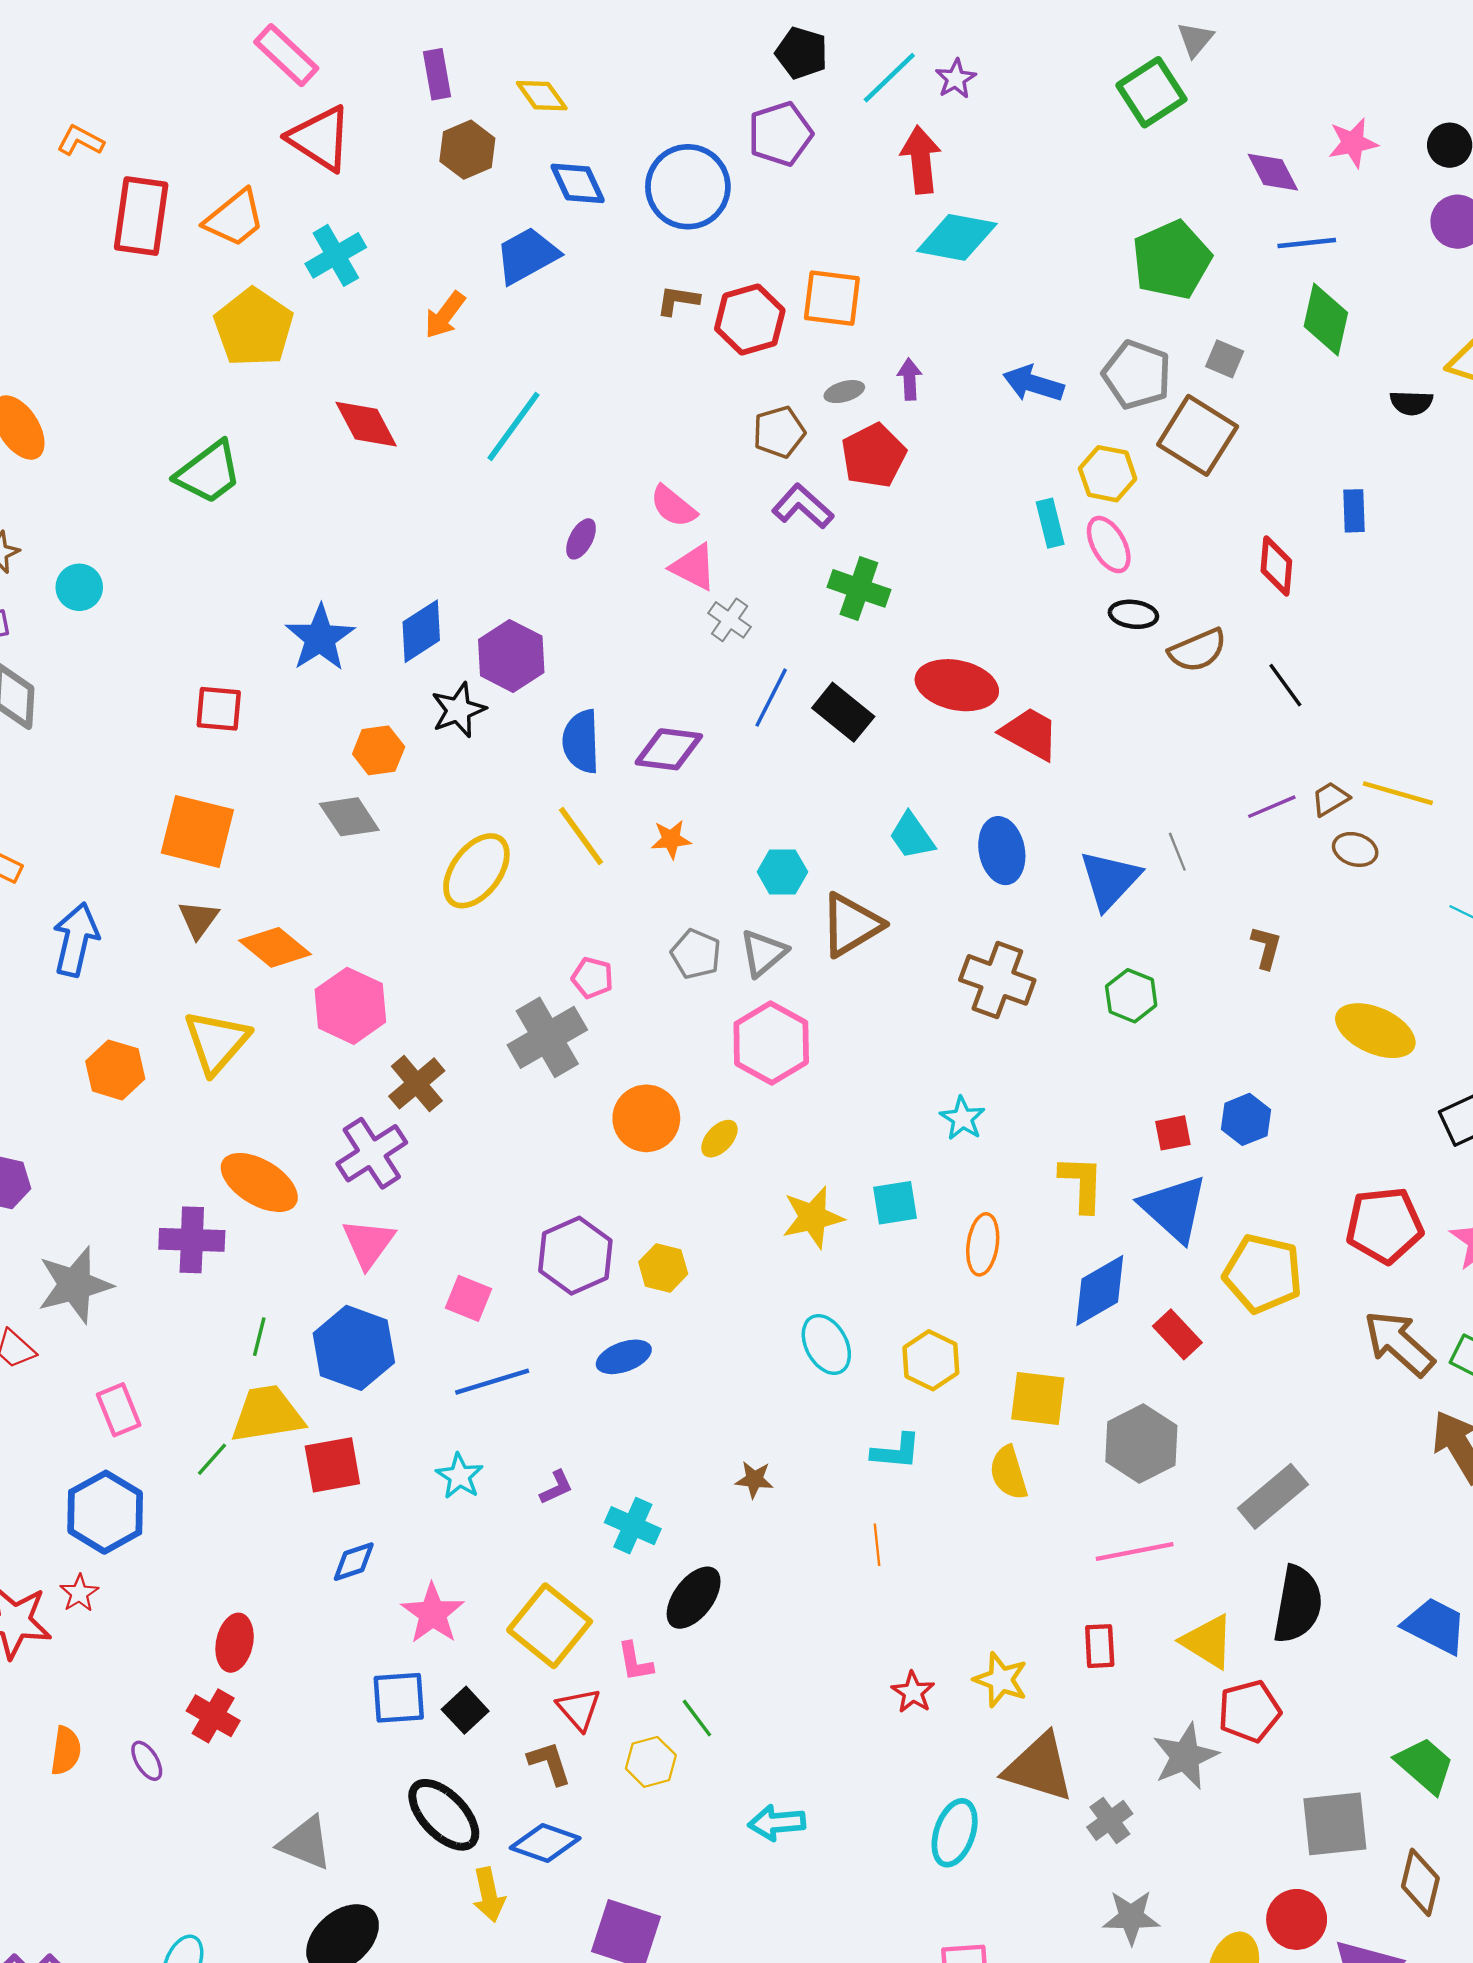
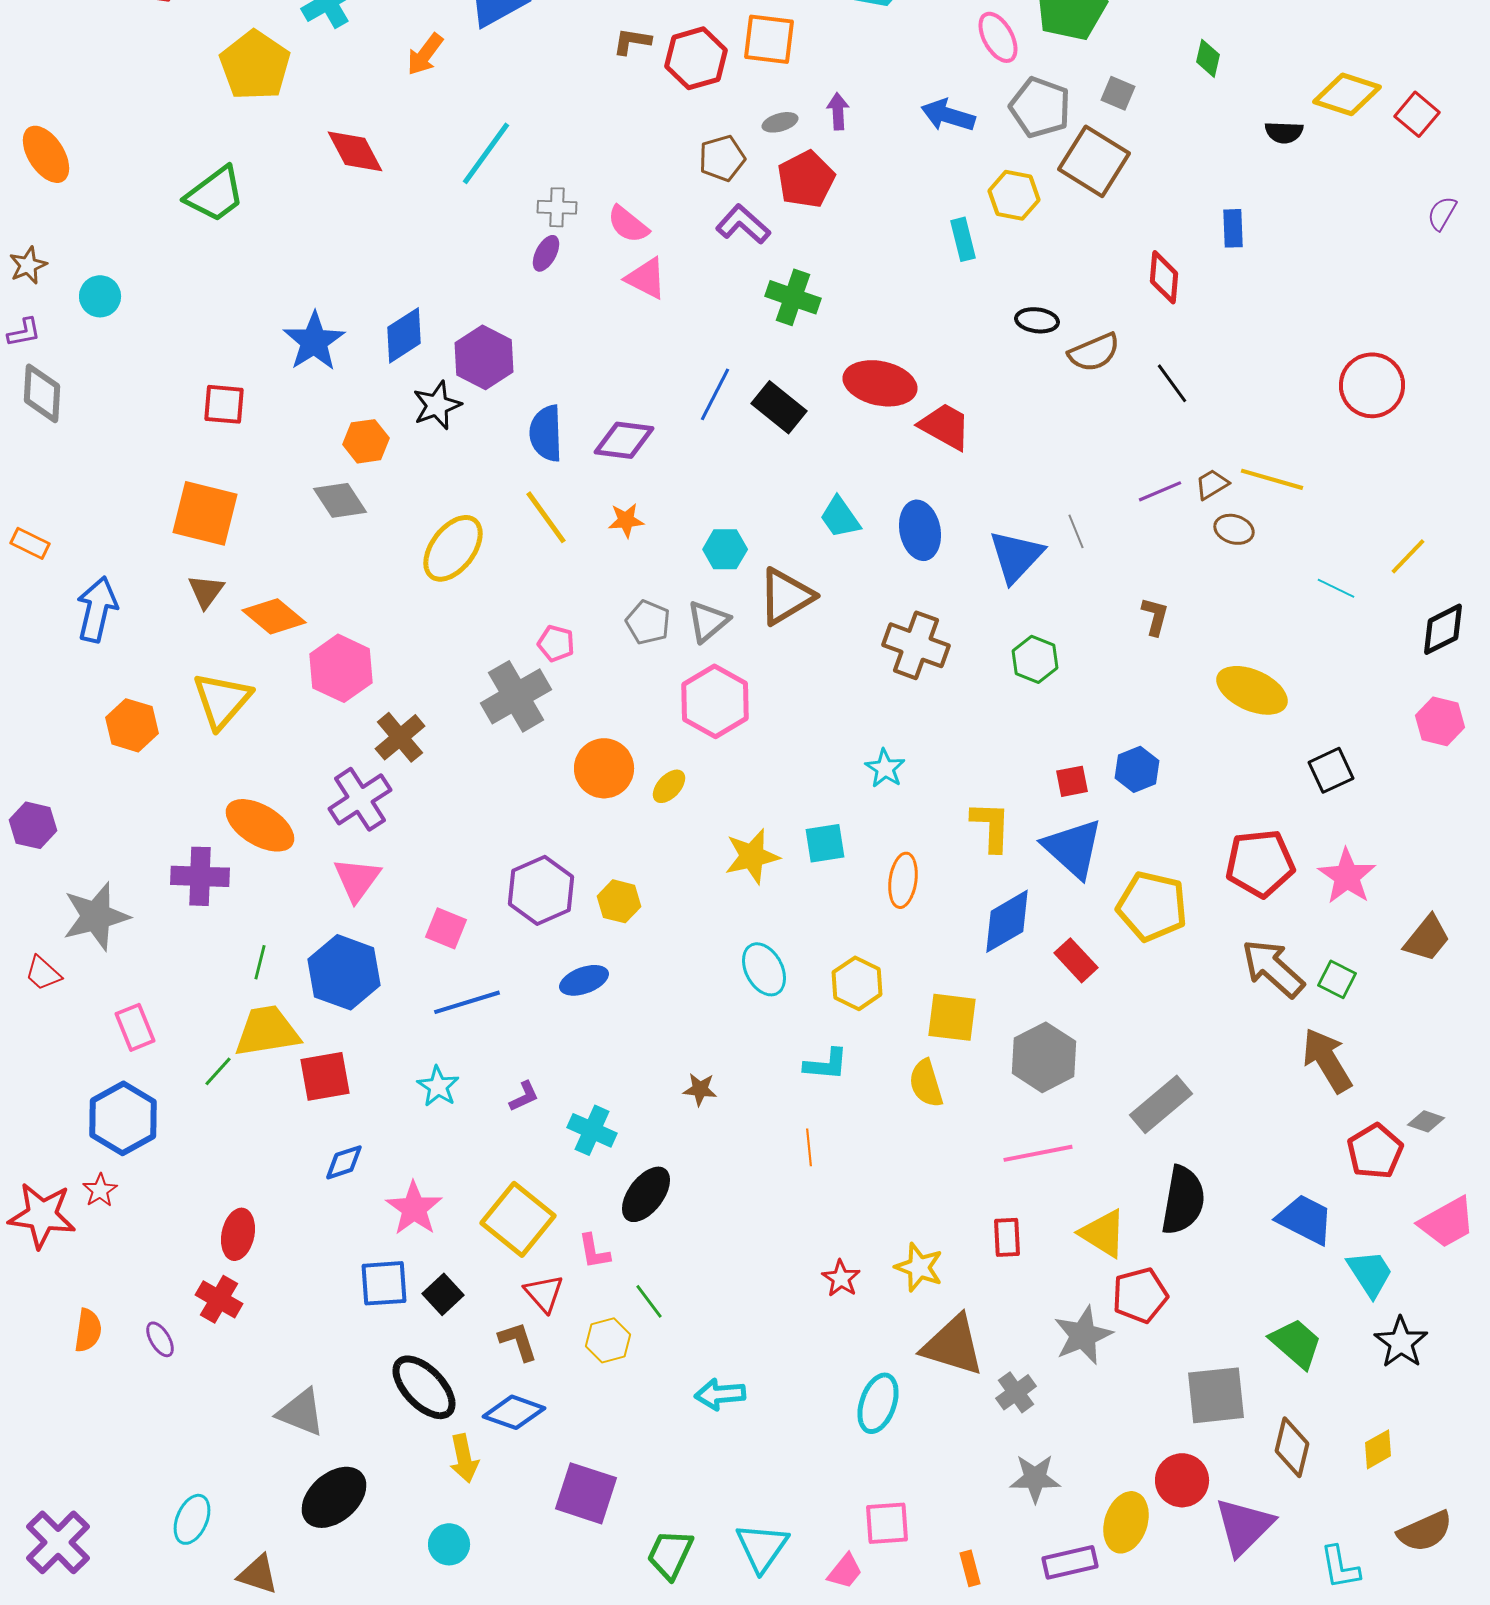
green diamond: (1326, 320) -> (1208, 58), size x0.6
pink ellipse: (1109, 545) -> (998, 37), moved
gray cross: (730, 620) -> (557, 207), moved, turned -33

